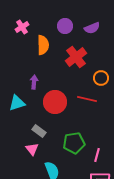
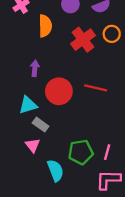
orange circle: (101, 78) -> (112, 34), moved
cyan triangle: (17, 103) -> (28, 105), moved
green pentagon: (74, 143) -> (81, 152), moved

